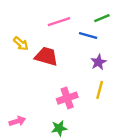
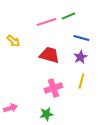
green line: (102, 18) -> (68, 16), moved
blue line: (88, 35) -> (81, 38), moved
red trapezoid: (46, 56) -> (49, 55), moved

